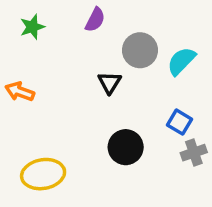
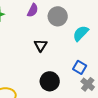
gray circle: (140, 50) -> (58, 16), moved
gray cross: (194, 153) -> (88, 84), turned -32

